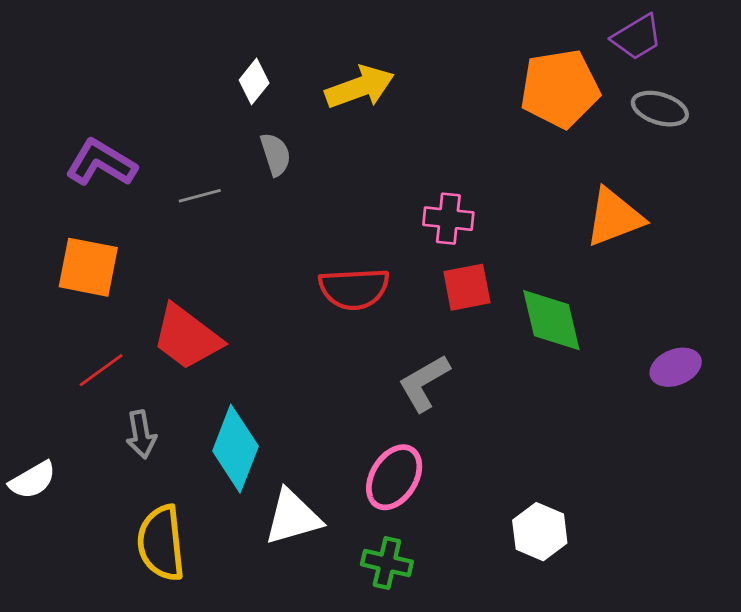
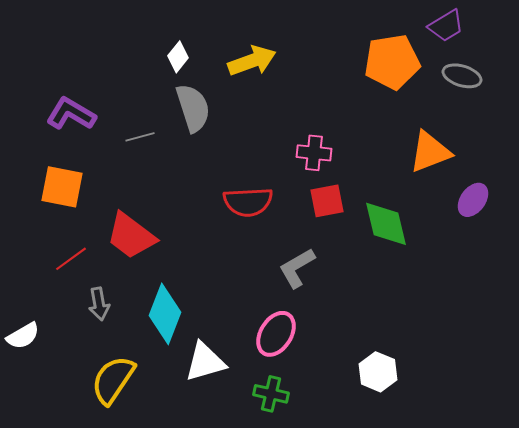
gray semicircle: (275, 154) -> (193, 108), size x1.6
purple ellipse: (676, 367) -> (473, 200), moved, turned -32
yellow semicircle: (161, 543) -> (113, 380), turned 40

